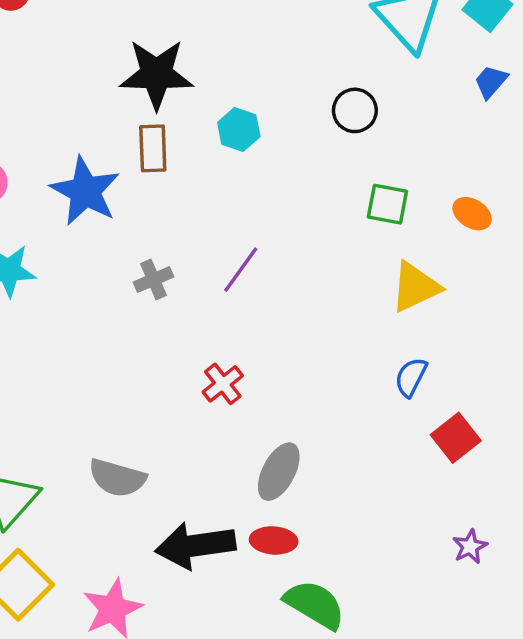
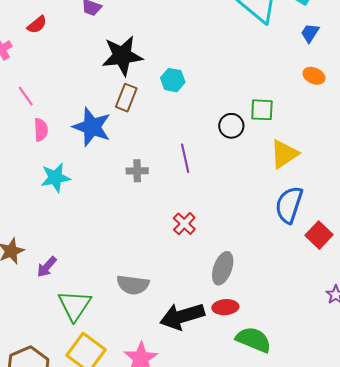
black circle: (355, 110) -> (231, 126), moved
brown rectangle: (153, 148) -> (126, 98), turned 32
orange ellipse: (472, 214) -> (314, 76), moved
purple line: (241, 270) -> (185, 158), turned -40
gray cross: (154, 279) -> (137, 171), turned 30
blue semicircle: (411, 377) -> (289, 205), size x1.6

